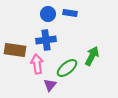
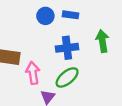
blue cross: (46, 40) -> (67, 48), moved
green arrow: (92, 56) -> (102, 41), moved, turned -36

